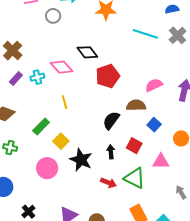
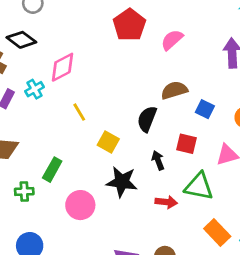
black diamond: (87, 52) -> (21, 40), moved
pink diamond: (61, 67) -> (62, 67), turned -60
red pentagon: (108, 76) -> (129, 25), moved
pink semicircle: (154, 85) -> (172, 40), moved
green rectangle: (41, 126) -> (52, 170), moved
yellow square: (61, 141) -> (108, 142), moved

